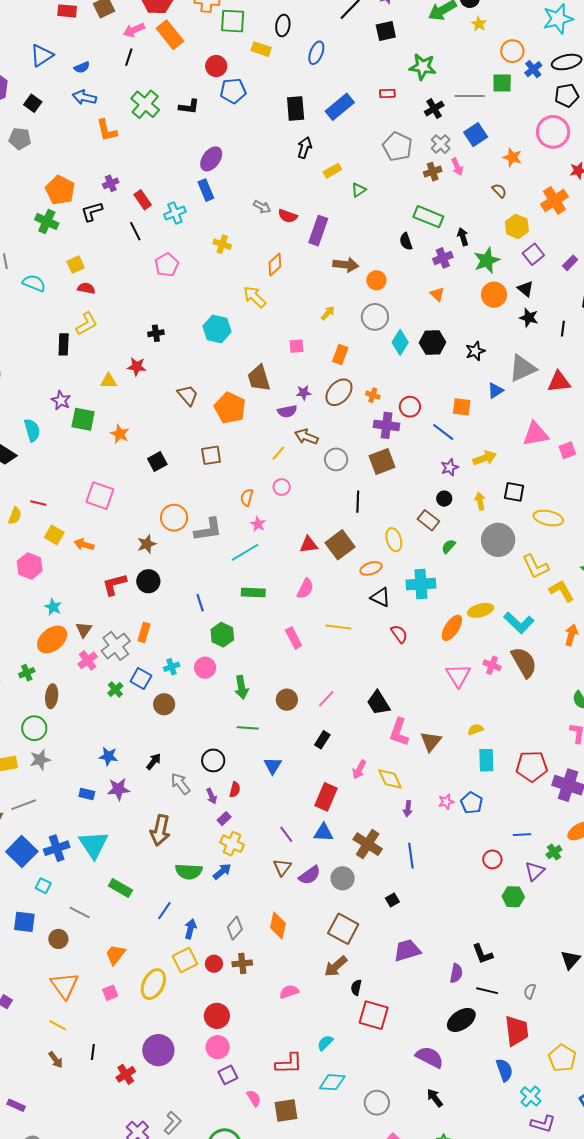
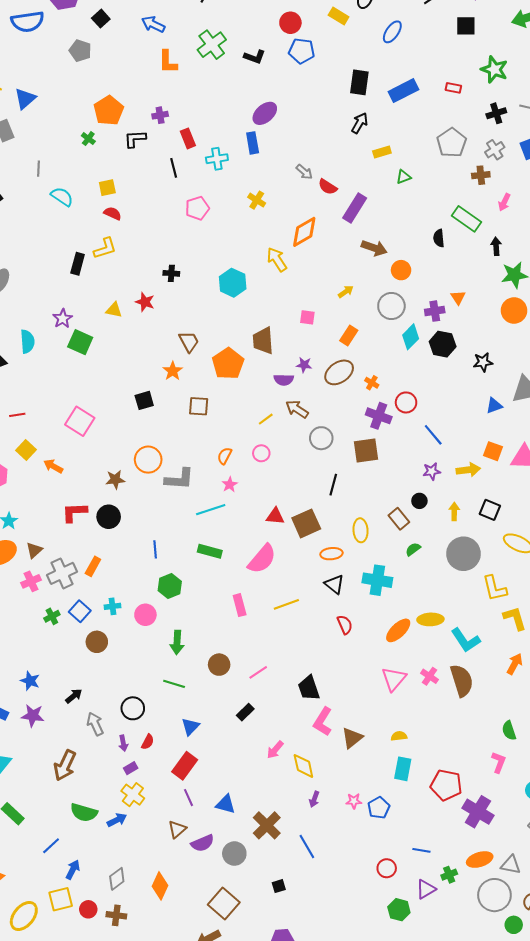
pink arrow: (457, 167) -> (504, 202), moved, turned 36
green cross: (47, 221) -> (88, 139), size x0.6
purple cross: (443, 258) -> (435, 311), moved
orange diamond: (275, 264) -> (304, 232), size x1.4
orange square: (462, 407) -> (493, 451), moved
orange star: (120, 434) -> (173, 371), moved
red line: (38, 503) -> (17, 415), turned -35
pink semicircle: (305, 589) -> (262, 559), size x1.5
yellow line: (338, 627) -> (286, 604), turned -40
red rectangle: (326, 797) -> (185, 766), moved
blue line: (411, 856) -> (307, 846), turned -35

